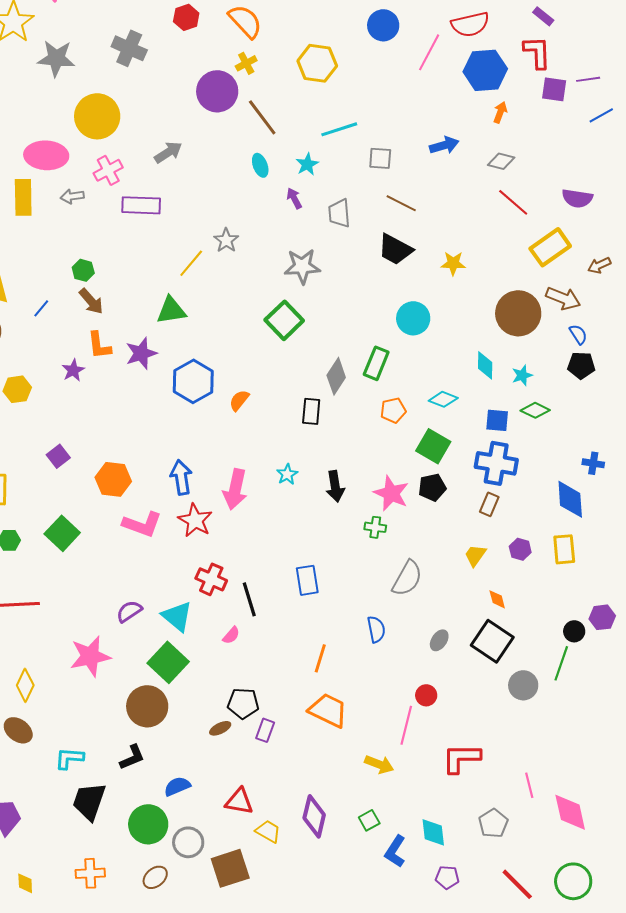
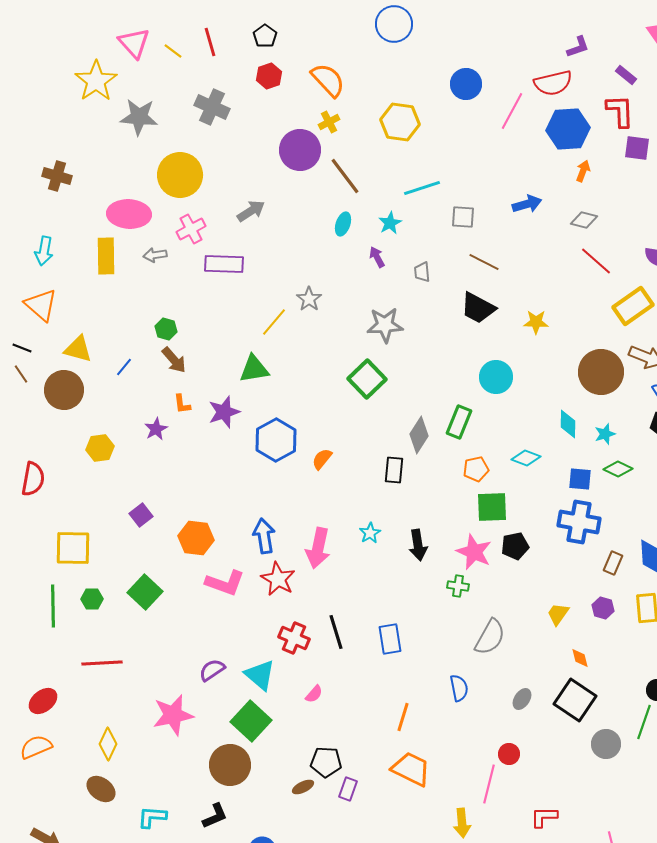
cyan ellipse: (260, 165) -> (343, 224), turned 40
gray trapezoid: (339, 213) -> (422, 272), size x0.7
orange L-shape: (99, 345) -> (182, 404), size x0.7
green square: (433, 446) -> (492, 507), moved, turned -32
brown rectangle: (489, 504) -> (613, 563), moved
black line: (249, 599) -> (336, 632), moved
red L-shape: (461, 758) -> (544, 817), size x0.7
yellow arrow: (379, 764) -> (462, 823), turned 64

